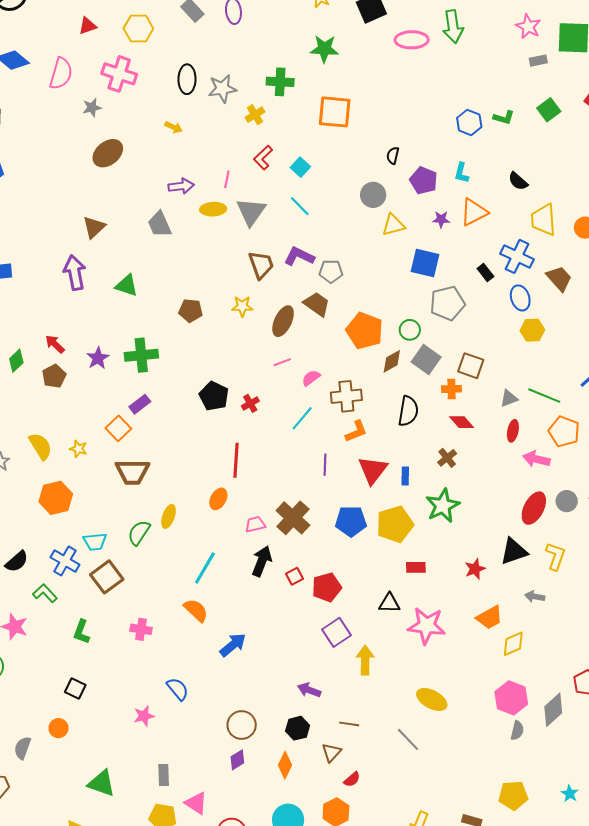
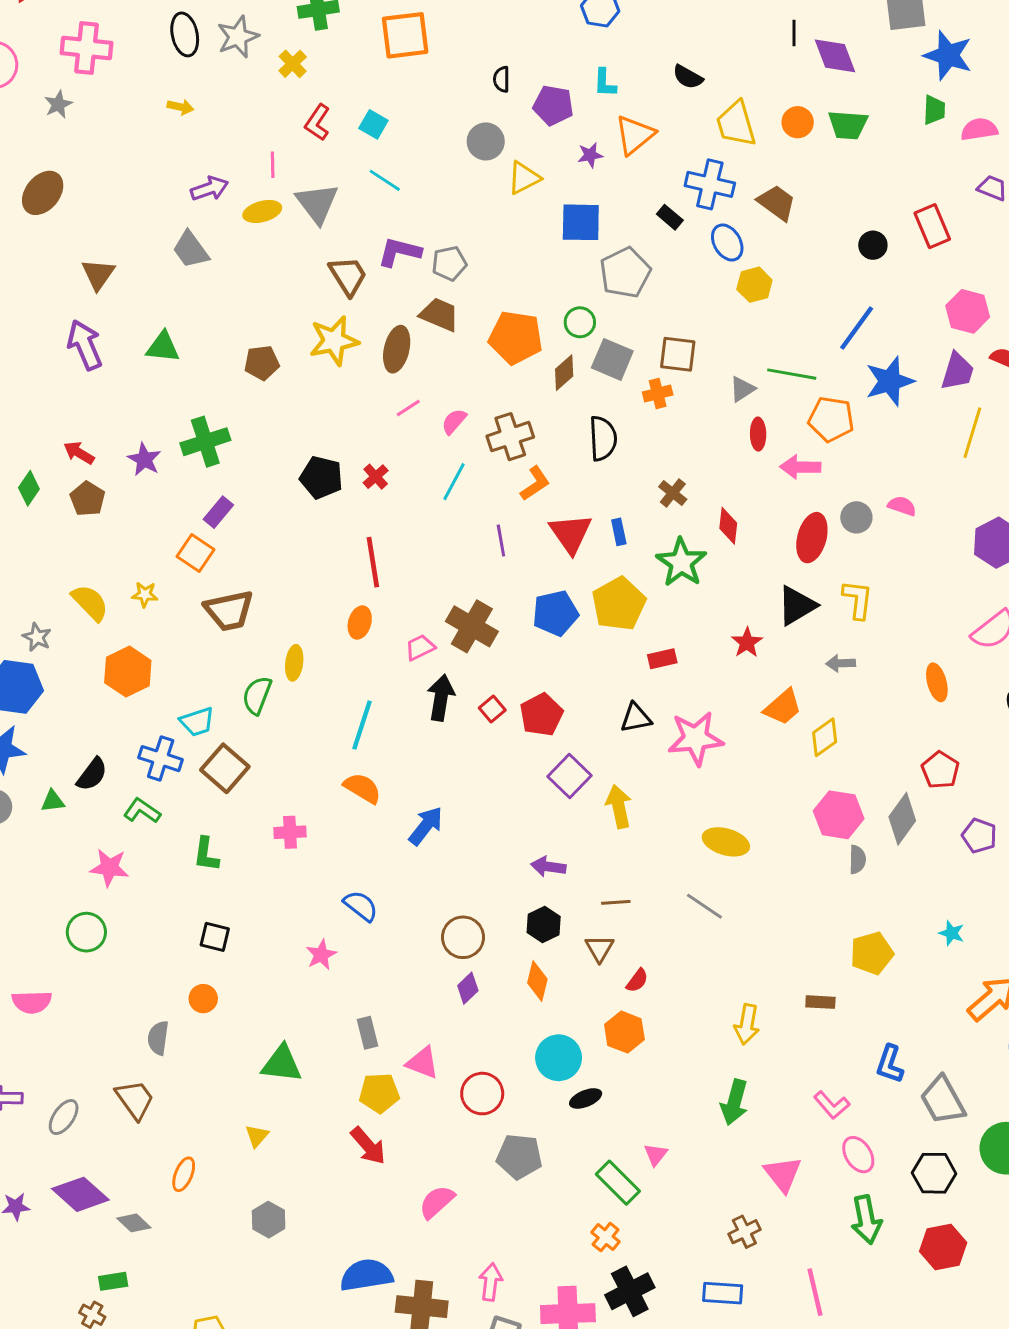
brown ellipse: (108, 153) -> (43, 193), moved
yellow star: (242, 306) -> (334, 341), size x1.6
red diamond: (462, 422) -> (728, 526), moved, turned 60

